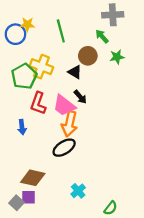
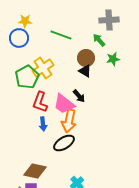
yellow star: (27, 24) -> (25, 21), moved
green line: (61, 31) -> (61, 35), turned -55
yellow cross: (41, 67) -> (43, 68), turned 35
black triangle: (75, 72) -> (85, 71), moved
blue arrow: (22, 127) -> (43, 124), moved

